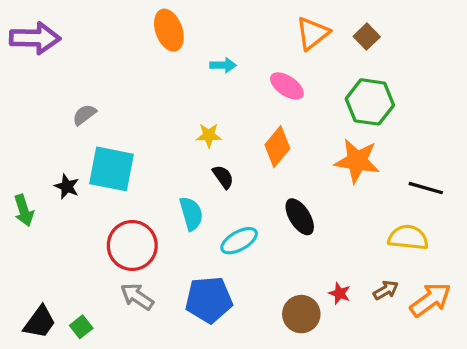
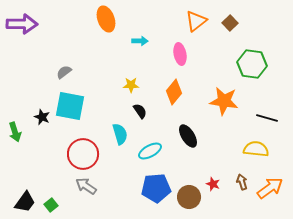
pink ellipse: (287, 86) -> (180, 54), turned 45
green hexagon: (370, 102) -> (252, 64), moved
gray semicircle: (84, 115) -> (64, 72), moved
brown arrow: (386, 290) -> (242, 182), turned -77
blue pentagon: (209, 300) -> (156, 188), moved

